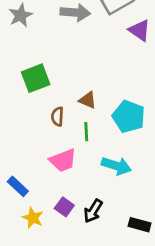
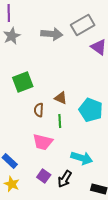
pink trapezoid: (63, 160) -> (43, 142), turned 35
cyan arrow: (116, 166) -> (82, 158), moved
yellow star: (33, 218) -> (12, 184), moved

